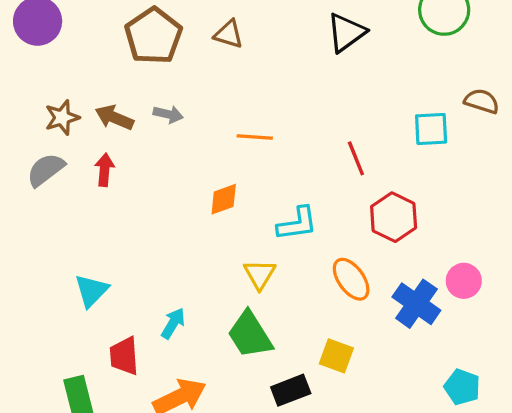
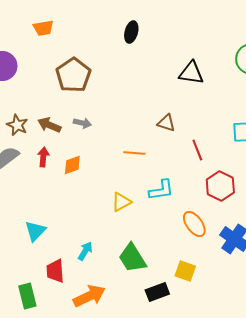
black triangle: (346, 33) -> (191, 73), turned 44
brown triangle: (229, 34) -> (166, 123), moved
brown star: (62, 118) -> (17, 125), turned -30
orange line: (255, 137) -> (134, 153), moved
orange diamond: (224, 199) -> (72, 165), moved
yellow triangle: (260, 274) -> (121, 202), moved, turned 30

